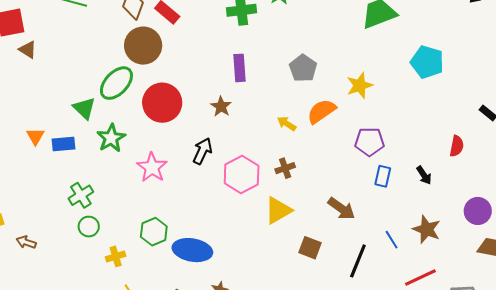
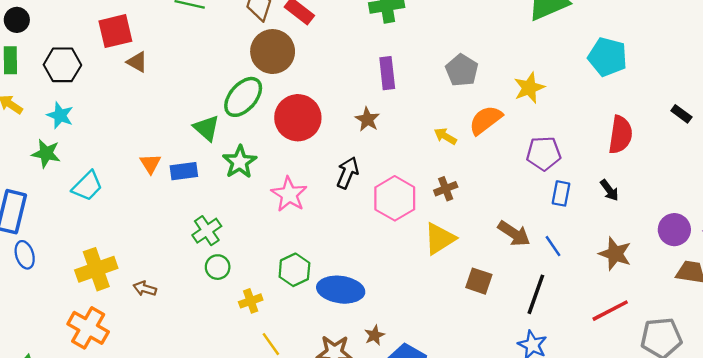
red semicircle: (457, 146) -> (620, 135), moved, size x1.5
blue line: (392, 240) -> (553, 246), moved

